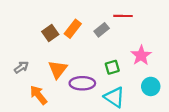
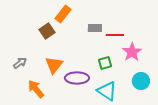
red line: (123, 16) -> (115, 35), moved
orange rectangle: (73, 29) -> (63, 14), moved
gray rectangle: (102, 30) -> (95, 28), turned 40

